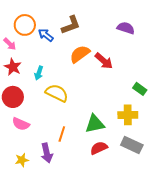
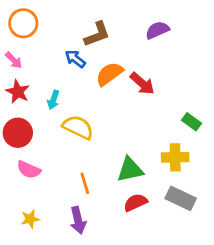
orange circle: (25, 25) -> (23, 23), moved
purple semicircle: (126, 28) -> (157, 30), moved, turned -42
blue arrow: (46, 35) -> (75, 59), moved
orange line: (62, 134) -> (85, 183), turned -35
purple arrow: (47, 153) -> (78, 220), moved

